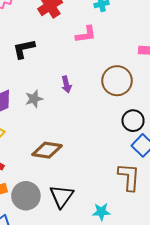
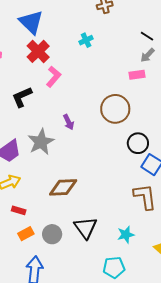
pink L-shape: (86, 34) -> (54, 77), moved, turned -30
gray star: (34, 99) -> (41, 142), size x1.5
gray circle: (26, 196) -> (52, 234), size x0.7

